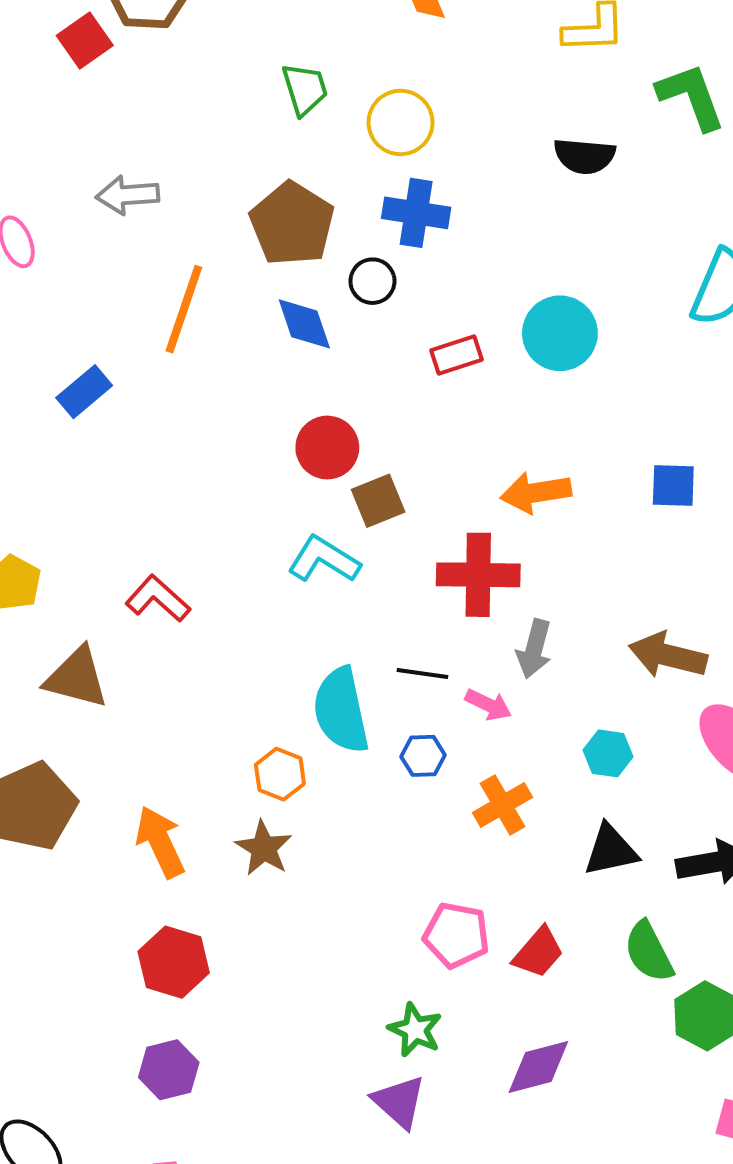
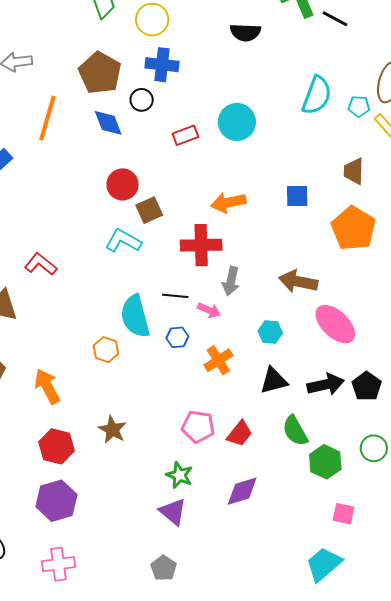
brown star: (264, 848) -> (112, 430), moved
purple hexagon: (169, 1070) -> (56, 501), size x1.4

